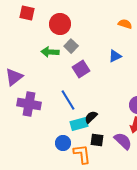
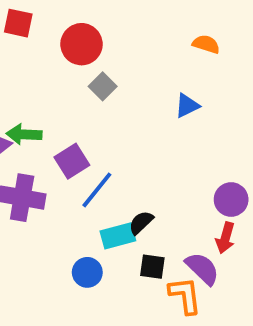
green arrow: (50, 52) -> (24, 134), moved
purple square: (81, 69) -> (72, 161), moved
blue line: (68, 100) -> (97, 190), turned 70
orange L-shape: (82, 154) -> (185, 295), moved

